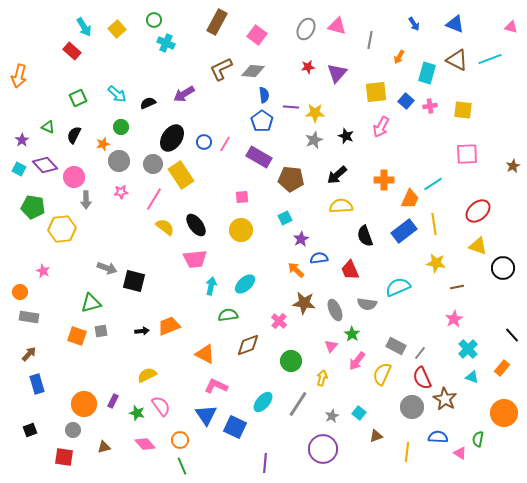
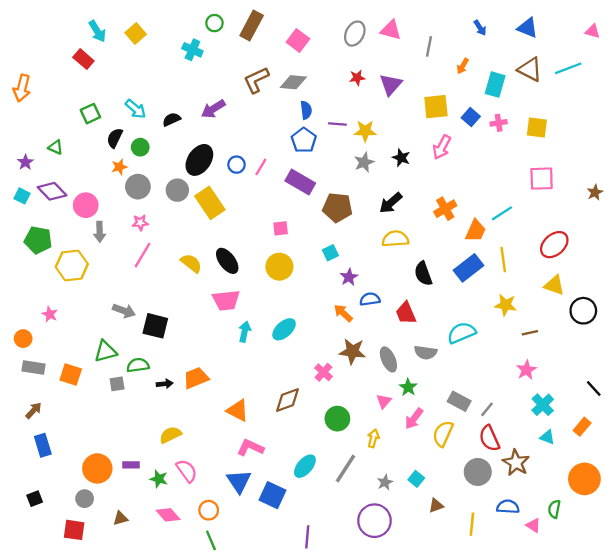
green circle: (154, 20) -> (214, 23), moved
black semicircle: (74, 135) -> (115, 138), moved
orange cross: (384, 180) -> (445, 209), turned -30
pink line: (154, 199) -> (143, 255), moved
green semicircle: (228, 315) -> (138, 365), moved
orange square: (77, 336) -> (71, 375), moved
purple rectangle: (113, 401) -> (131, 465), turned 64

